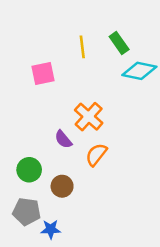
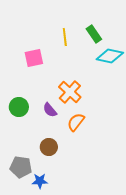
green circle: (29, 170) -> (19, 107), moved

